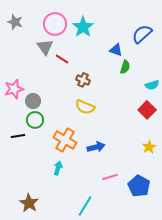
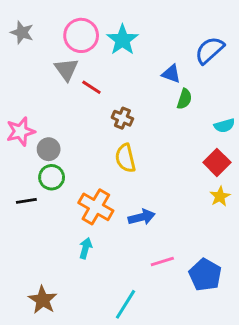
yellow semicircle: (85, 107) -> (125, 158), turned 54
yellow star: (149, 147) -> (220, 196), moved

